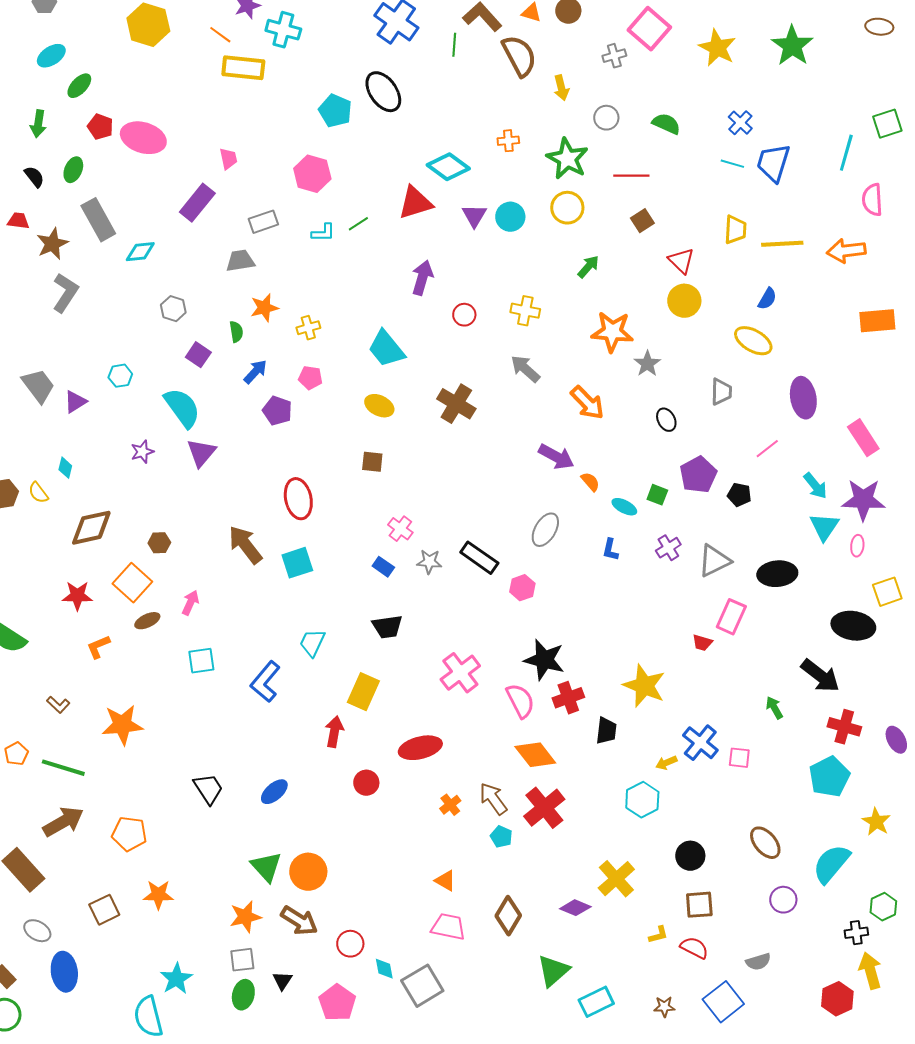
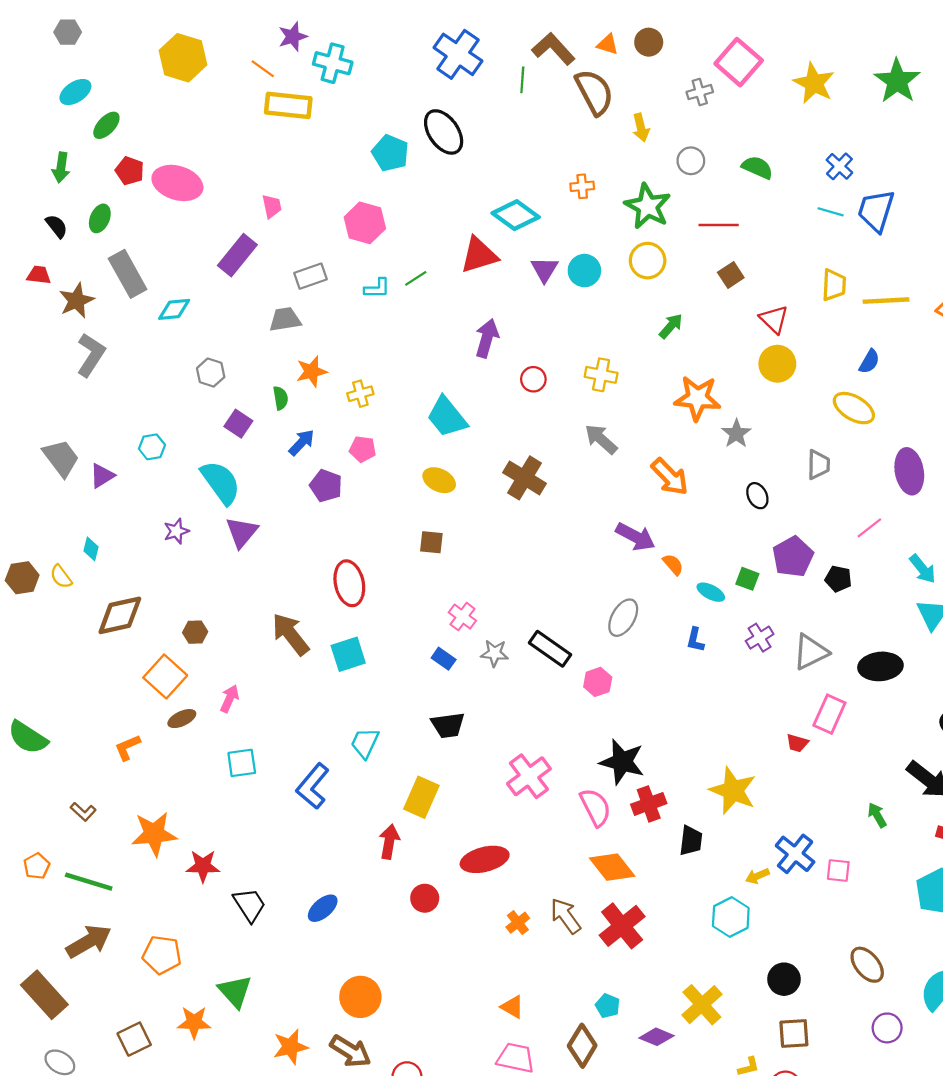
red star: (77, 596) -> (203, 866), moved
cyan pentagon: (501, 837) -> (608, 1006), moved
green triangle: (266, 867) -> (235, 991), moved

